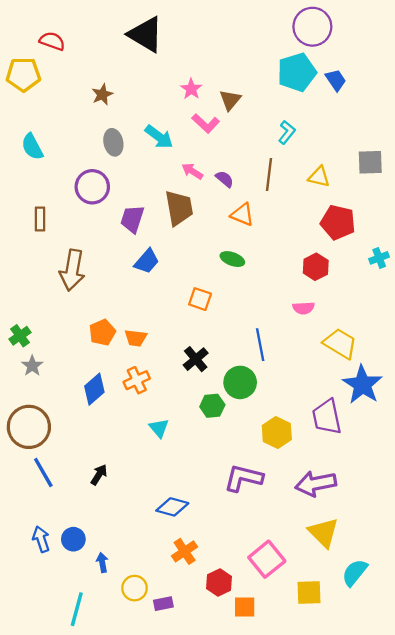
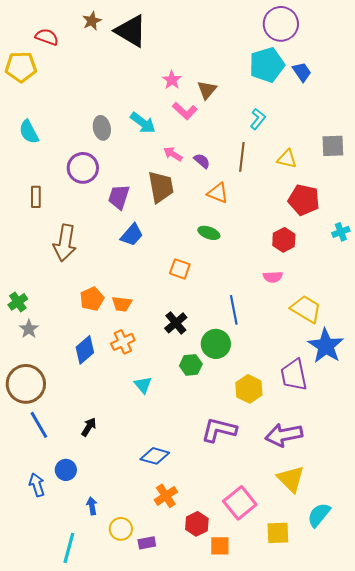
brown star: (102, 94) -> (92, 21), moved
blue circle: (73, 539) -> (66, 470), moved

